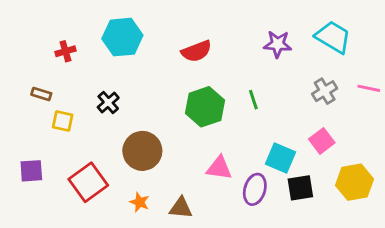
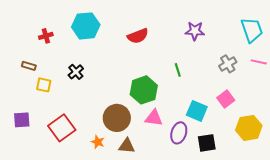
cyan trapezoid: (333, 37) -> (252, 30), moved, turned 40
green hexagon: (205, 107) -> (144, 90), moved
brown circle: (142, 151) -> (117, 118), moved
black square: (300, 188) -> (207, 143), moved

